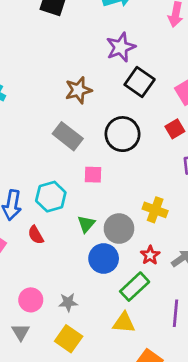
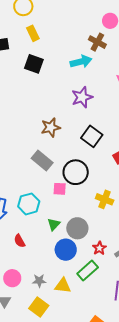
black square: (140, 82) -> (92, 136), moved
black circle: (122, 134) -> (76, 172), moved
yellow cross: (155, 210) -> (105, 199), moved
red semicircle: (36, 235) -> (20, 241), moved
yellow triangle: (124, 323) -> (63, 286), moved

